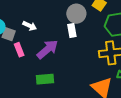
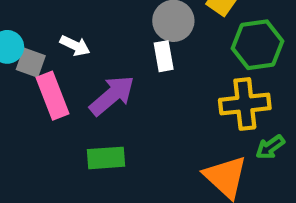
pink rectangle: (19, 50) -> (52, 96), size x1.5

